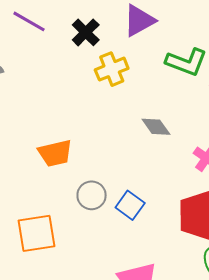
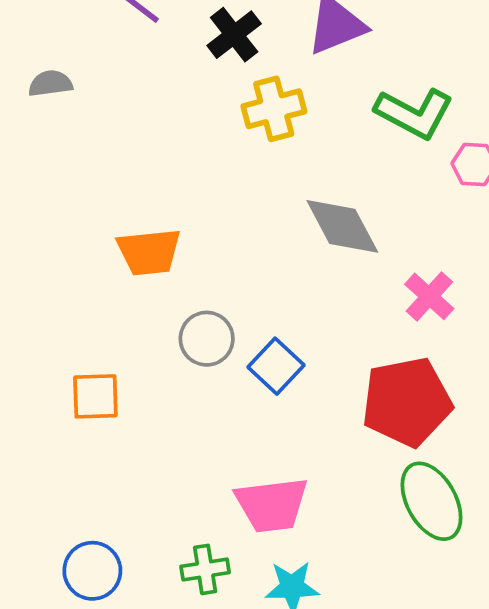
gray diamond: (156, 127) -> (342, 226), size x1.4
orange square: (36, 233) -> (95, 396), size x0.7

